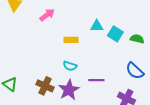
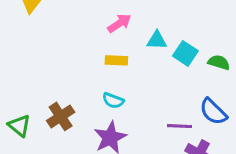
pink arrow: (47, 15) -> (119, 23), moved
purple line: (96, 80) -> (179, 126), moved
brown cross: (45, 86) -> (61, 116), moved, turned 30

